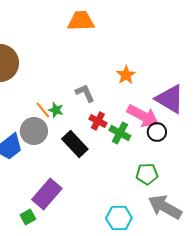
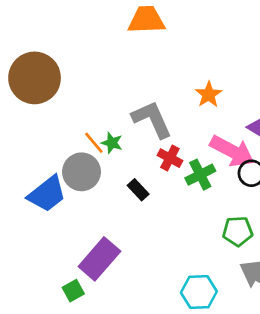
gray L-shape: (85, 93) -> (152, 119), size x1.5
green cross: (120, 133) -> (200, 175), turned 35
black rectangle: (75, 144) -> (138, 190), size x0.6

